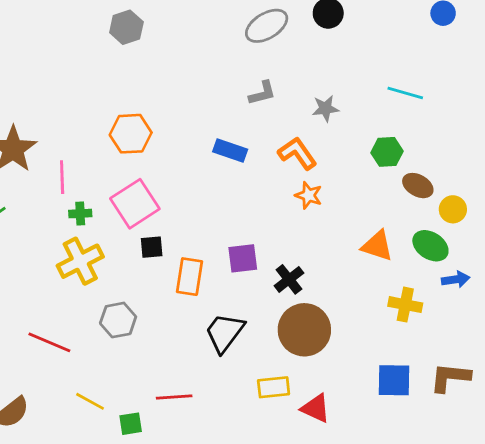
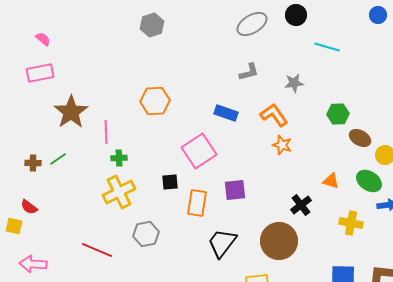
cyan line: (405, 93) -> (327, 47), moved
pink square: (135, 204) -> (199, 151), moved
orange triangle: (377, 246) -> (331, 181), size x0.7
black cross: (289, 279) -> (301, 205), moved

